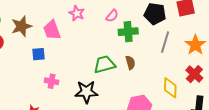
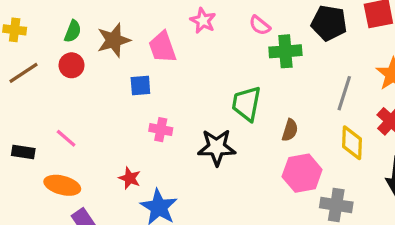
pink semicircle: (112, 16) -> (260, 25), turned 88
gray line: (165, 42) -> (344, 93), moved
brown semicircle: (130, 63) -> (290, 130), moved, turned 32
green trapezoid: (104, 64) -> (246, 104), turned -65

